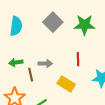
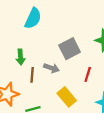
gray square: (53, 22) -> (70, 49), moved
green arrow: (16, 62) -> (21, 57), turned -104

